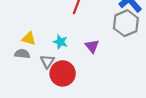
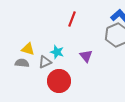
gray triangle: (47, 61) -> (45, 62), moved, turned 32

